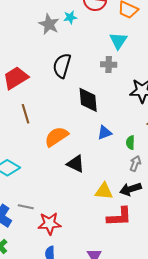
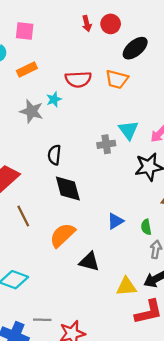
cyan triangle: (118, 41) -> (128, 130), moved
black semicircle: (62, 66) -> (54, 155), size x0.7
black diamond: (88, 100) -> (68, 189), moved

